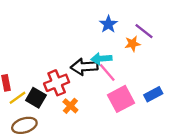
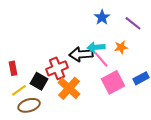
orange star: (133, 44) -> (121, 47), moved
yellow line: (17, 98) -> (19, 90), moved
orange cross: (70, 106) -> (69, 88), size x1.6

